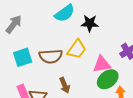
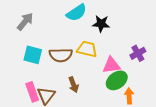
yellow trapezoid: (77, 49) -> (87, 49), turned -115
cyan square: (23, 57) -> (33, 55), turned 30

